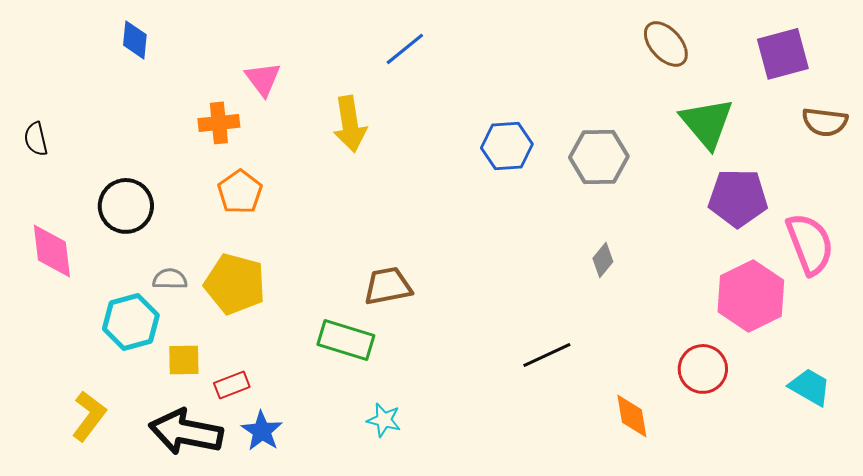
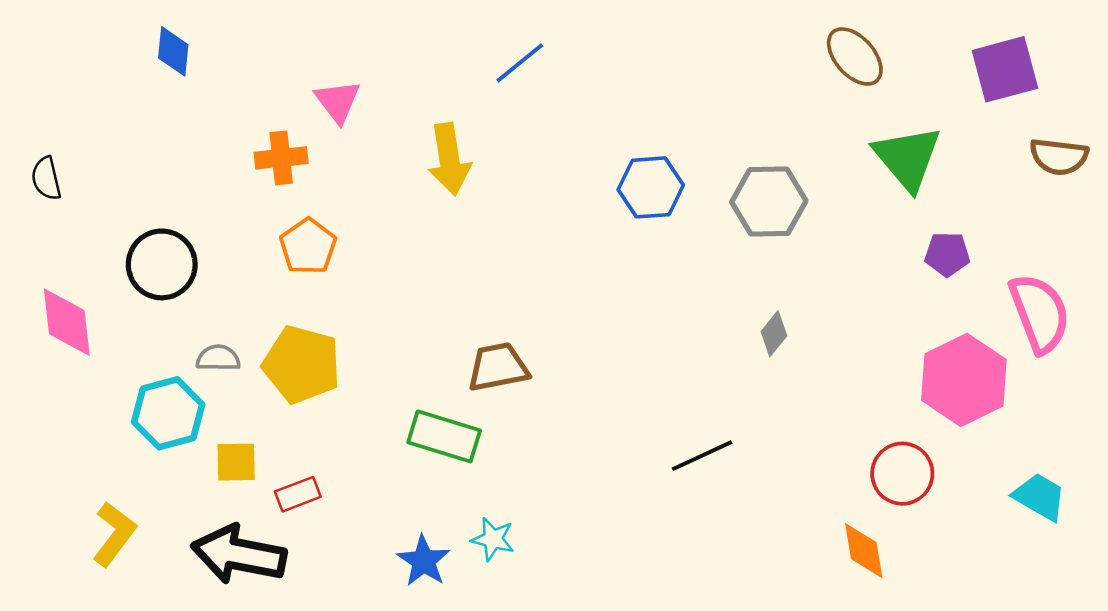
purple pentagon: (738, 198) -> (947, 254), size x0.6
orange diamond: (632, 416) -> (864, 551), moved
blue star: (262, 431) -> (424, 561), moved

